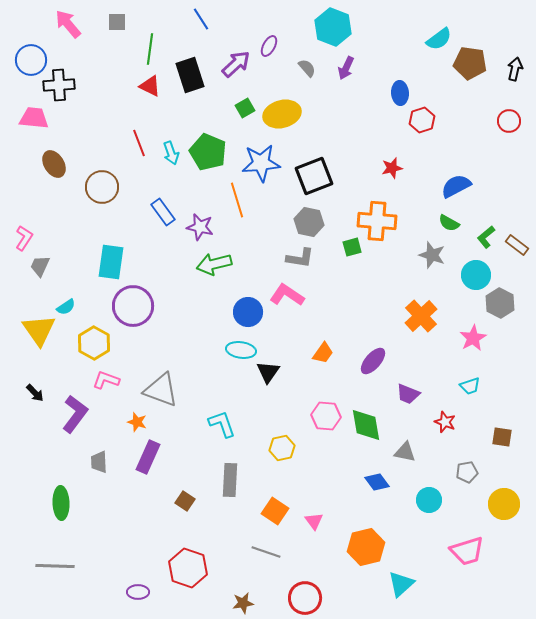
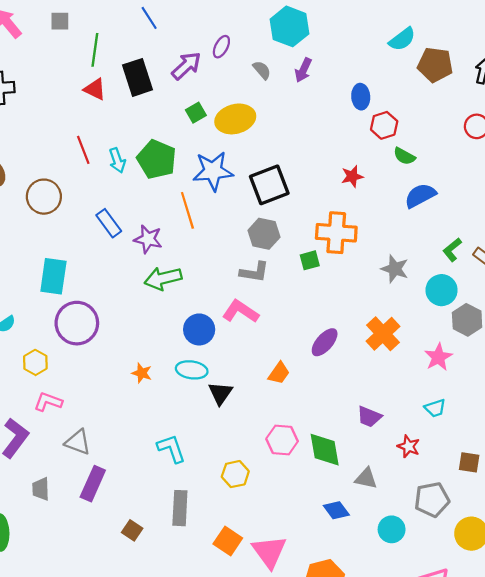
green semicircle: (449, 223) -> (404, 156), moved
yellow hexagon: (94, 343) -> (35, 362), size x0.7
purple ellipse: (373, 361) -> (325, 342), moved
gray triangle: (161, 390) -> (78, 442), moved, size x0.7
orange star: (137, 422) -> (142, 373), moved
gray pentagon: (467, 472) -> (432, 500), size x1.5
pink triangle: (314, 521) -> (269, 552), size x1.8

